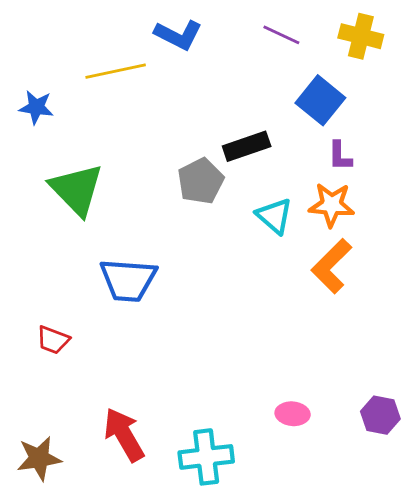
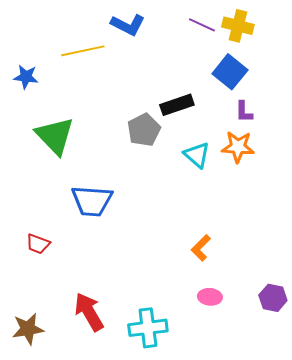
yellow cross: (361, 36) -> (238, 26), moved
orange L-shape: (332, 266) -> (201, 248), moved, size x0.7

